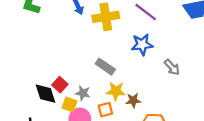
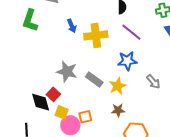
yellow star: (116, 91) -> (118, 86), moved, turned -30
gray star: (83, 93) -> (67, 72), moved, size x1.5
orange square: (105, 110) -> (85, 117), moved

